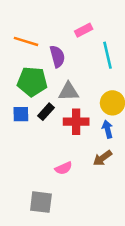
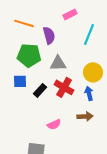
cyan line: (107, 55) -> (89, 34), turned 35
black rectangle: (46, 112) -> (40, 90), moved
red cross: (76, 122) -> (64, 87), turned 30
brown arrow: (102, 158) -> (85, 116), turned -147

